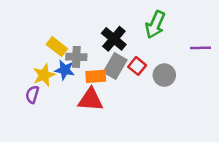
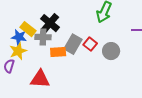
black cross: (114, 39) -> (50, 23), moved
blue star: (65, 70) -> (19, 37), moved
red triangle: (91, 100) -> (40, 79), moved

